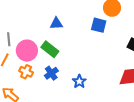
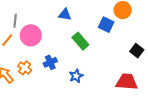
green rectangle: (50, 49) -> (80, 41), moved
orange cross: (26, 72) -> (25, 68), moved

